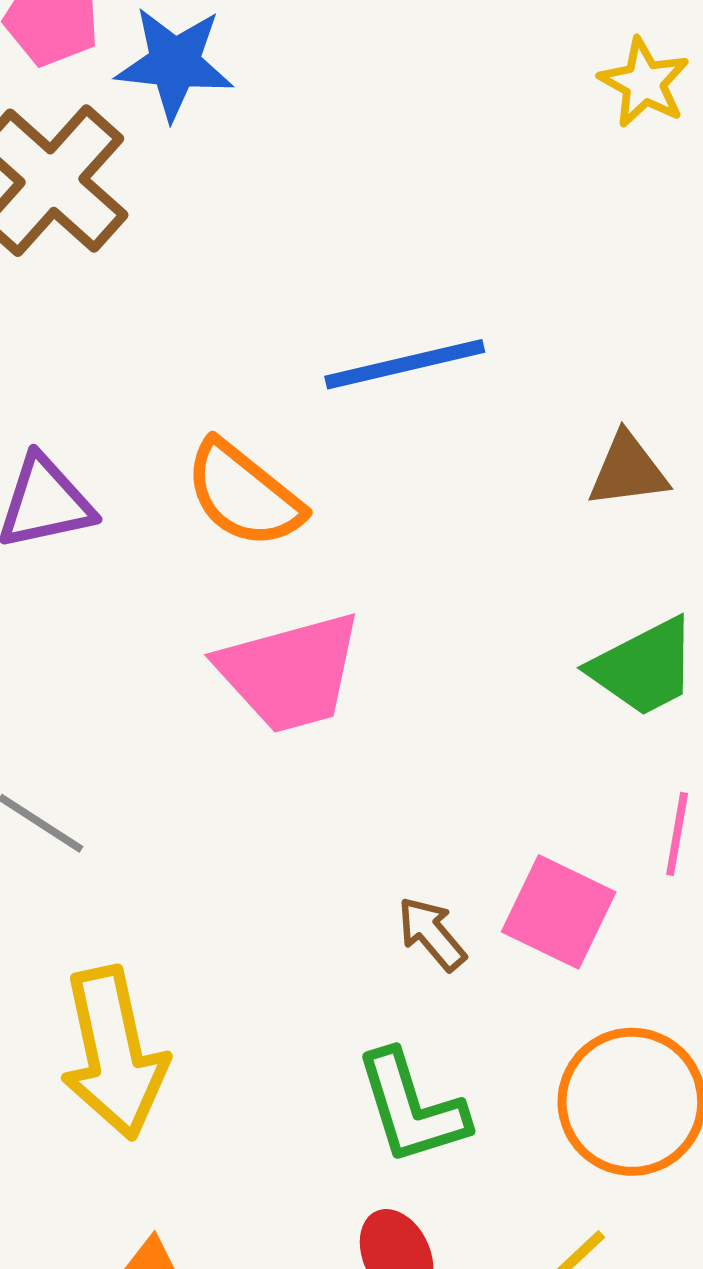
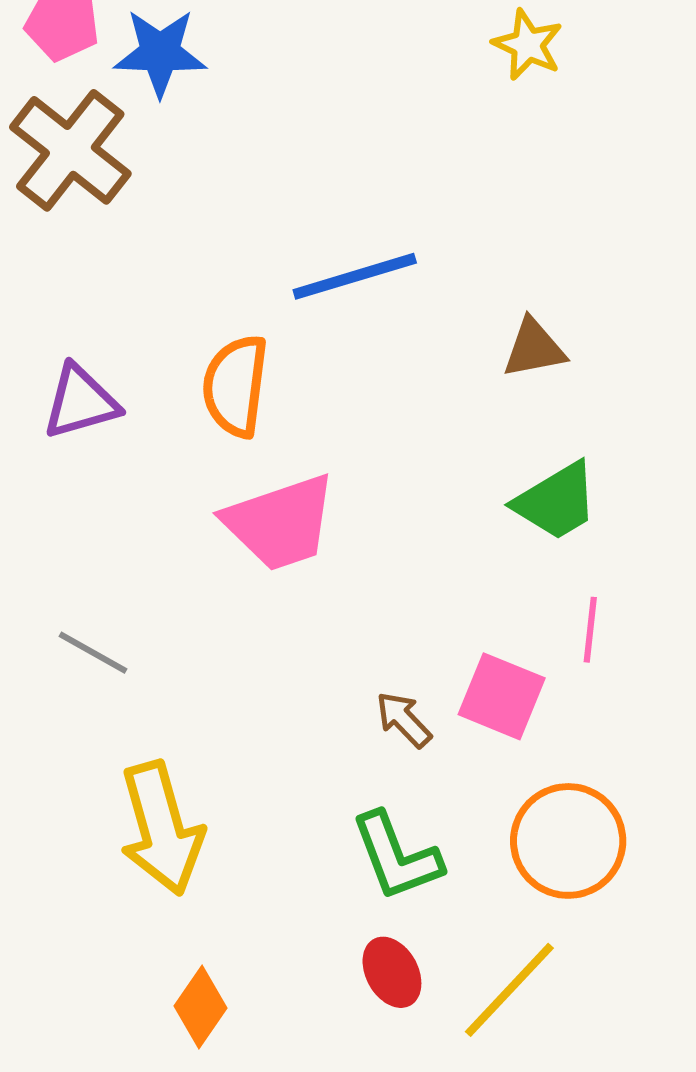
orange semicircle: (244, 494) -> (235, 386), turned 62

